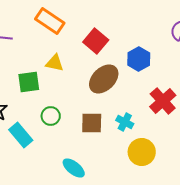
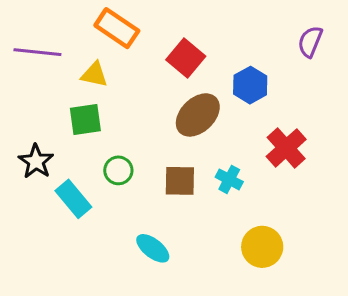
yellow triangle: (55, 63) -> (94, 75), moved
yellow circle: (142, 152) -> (262, 247), moved

